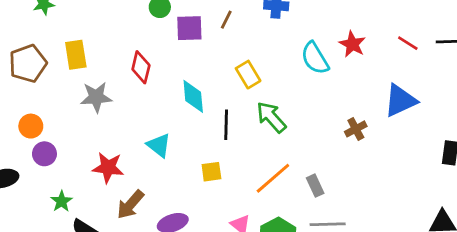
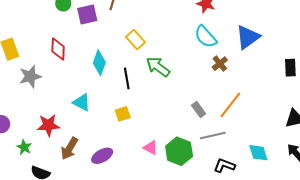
cyan semicircle: (315, 58) -> (206, 37), moved
cyan diamond: (193, 96) -> (99, 63), turned 35
orange line: (273, 178) -> (230, 105), moved
green star: (62, 201) -> (24, 147), moved

